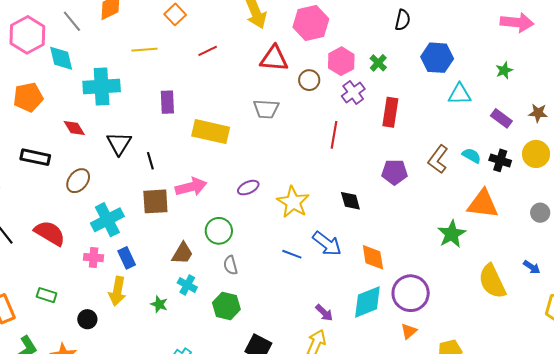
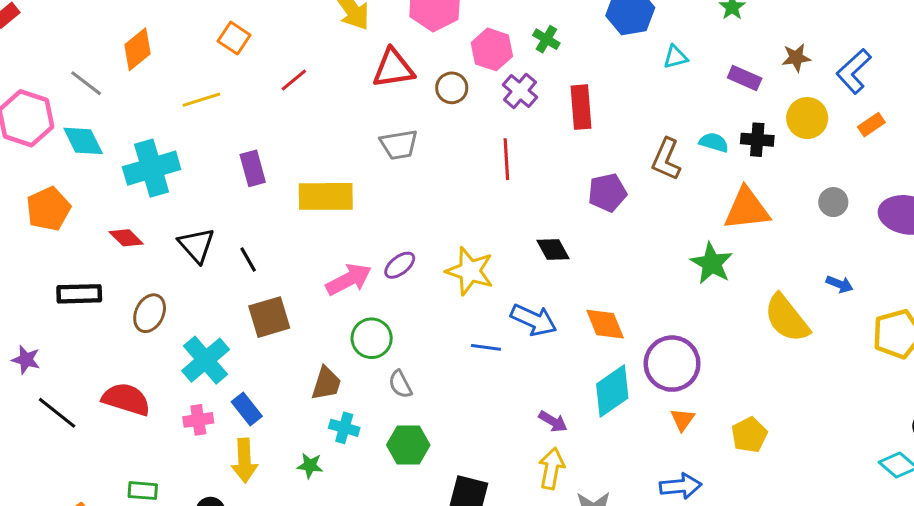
cyan triangle: (460, 94) -> (675, 57), size x0.7
pink arrow: (191, 187) -> (349, 279), moved

